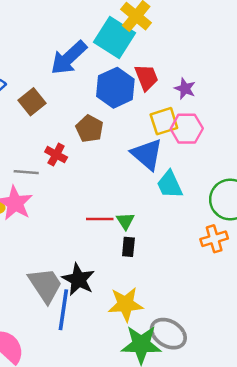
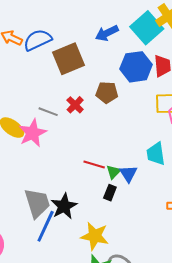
blue arrow: (69, 58) -> (107, 33), size x0.7
brown square: (32, 102) -> (69, 59), size x1.5
brown pentagon: (90, 129) -> (107, 93), turned 30
blue triangle: (147, 154) -> (128, 174), moved, size x0.7

